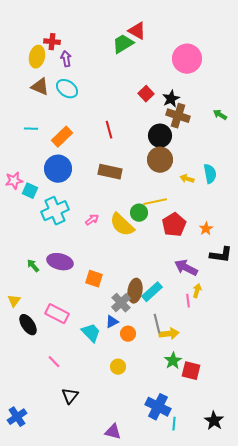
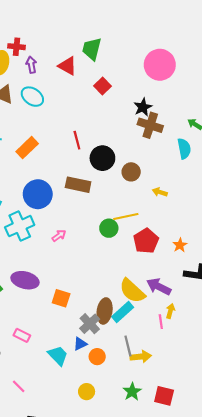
red triangle: (137, 31) -> (67, 66), moved
green trapezoid: (123, 44) -> (92, 49), turned -45
red square: (146, 94) -> (102, 86), moved
black circle: (160, 136) -> (102, 158), moved
brown circle: (160, 160) -> (131, 172), size x0.7
blue circle: (58, 169) -> (38, 194), moved
cyan semicircle: (210, 174) -> (184, 149), moved
yellow semicircle: (122, 225) -> (132, 291), moved
pink rectangle: (57, 314) -> (22, 335), size x0.7
green star: (173, 361) -> (132, 392), moved

